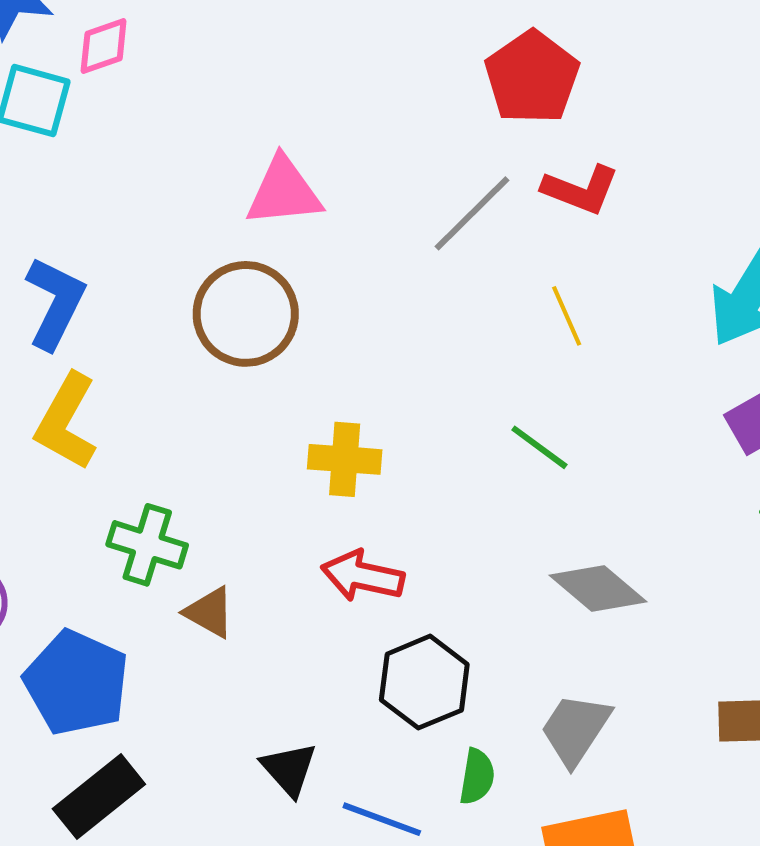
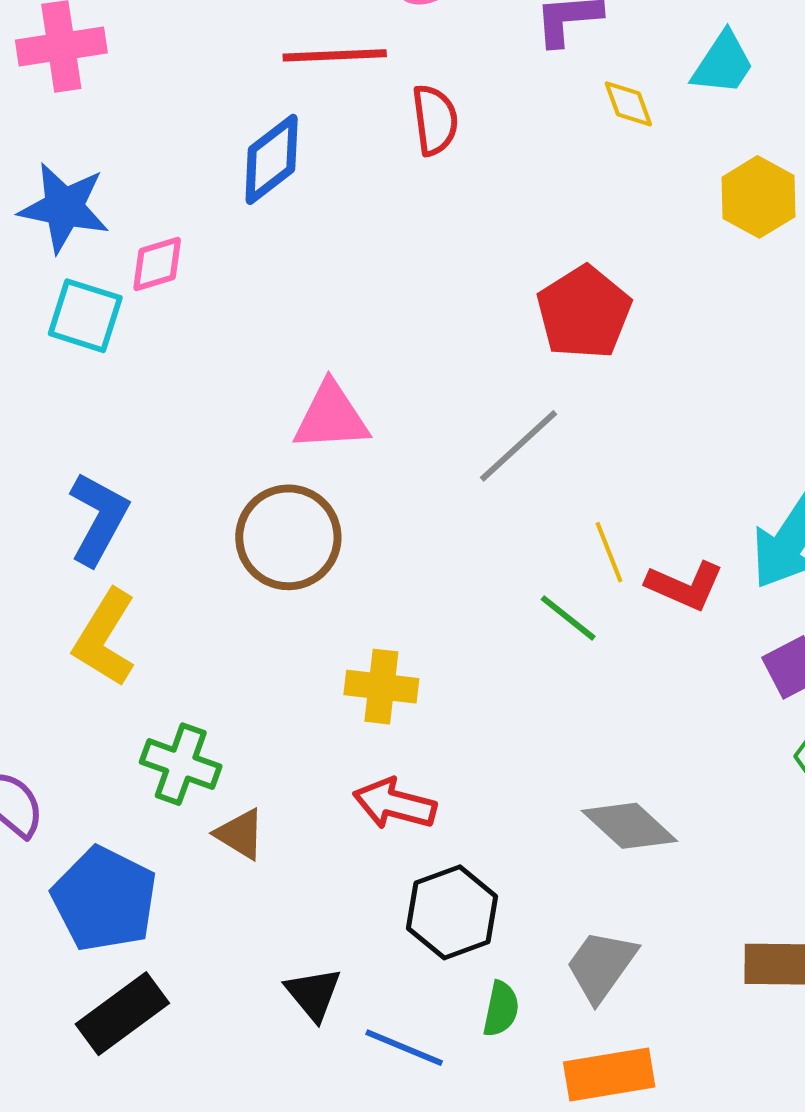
red L-shape: (581, 190) -> (685, 586), moved
green line: (539, 447) -> (568, 618), moved

